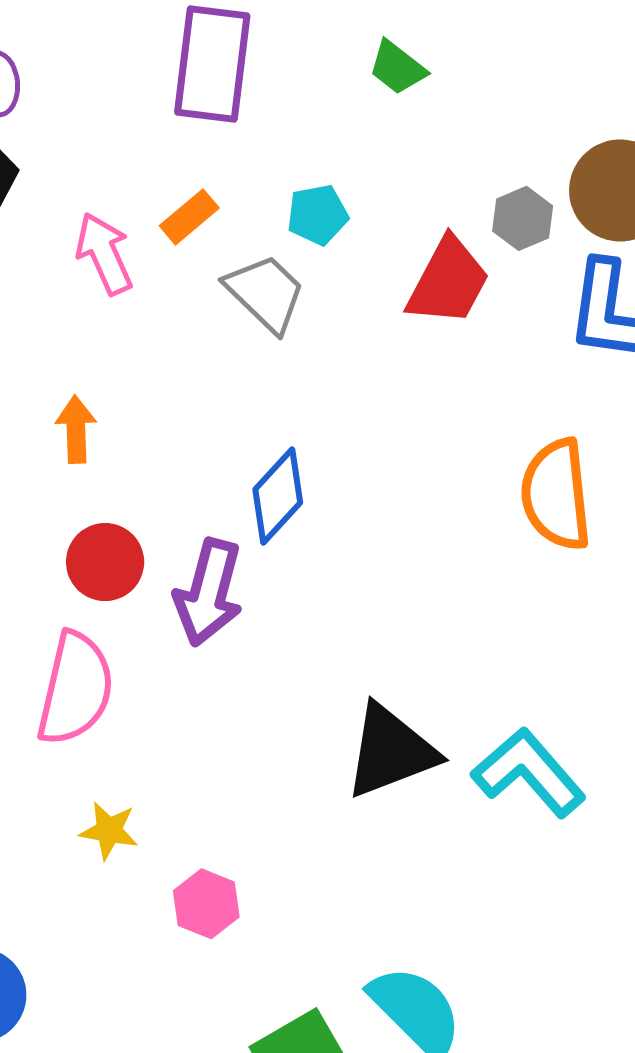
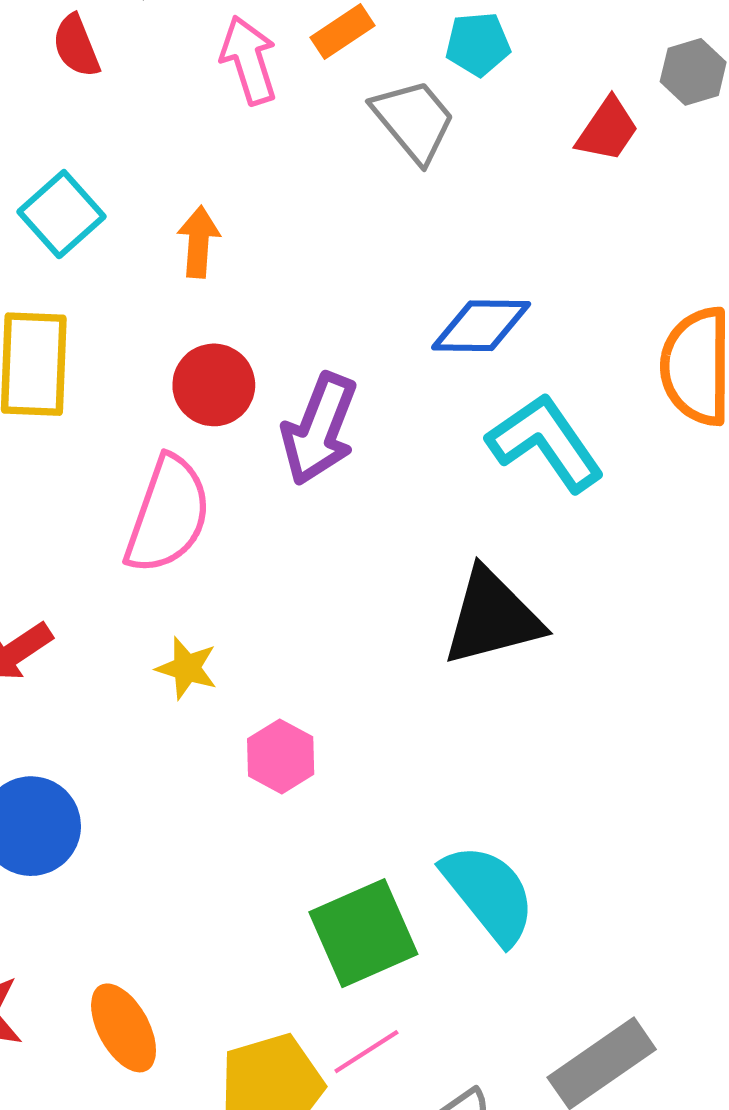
red trapezoid: (448, 282) -> (608, 130), size x0.7
blue diamond: (278, 496) -> (481, 326), moved, turned 42
cyan L-shape: (529, 772) -> (546, 443), moved

